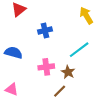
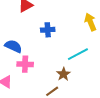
pink cross: (46, 67) -> (25, 64), moved

